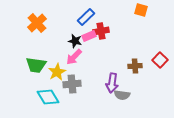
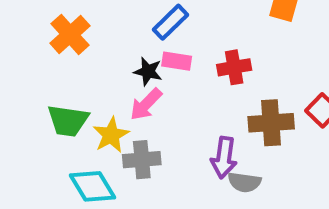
red cross: (101, 31) -> (234, 67), moved
pink rectangle: (89, 36) -> (177, 61), turned 32
brown cross: (135, 66) -> (271, 123), size x1.5

